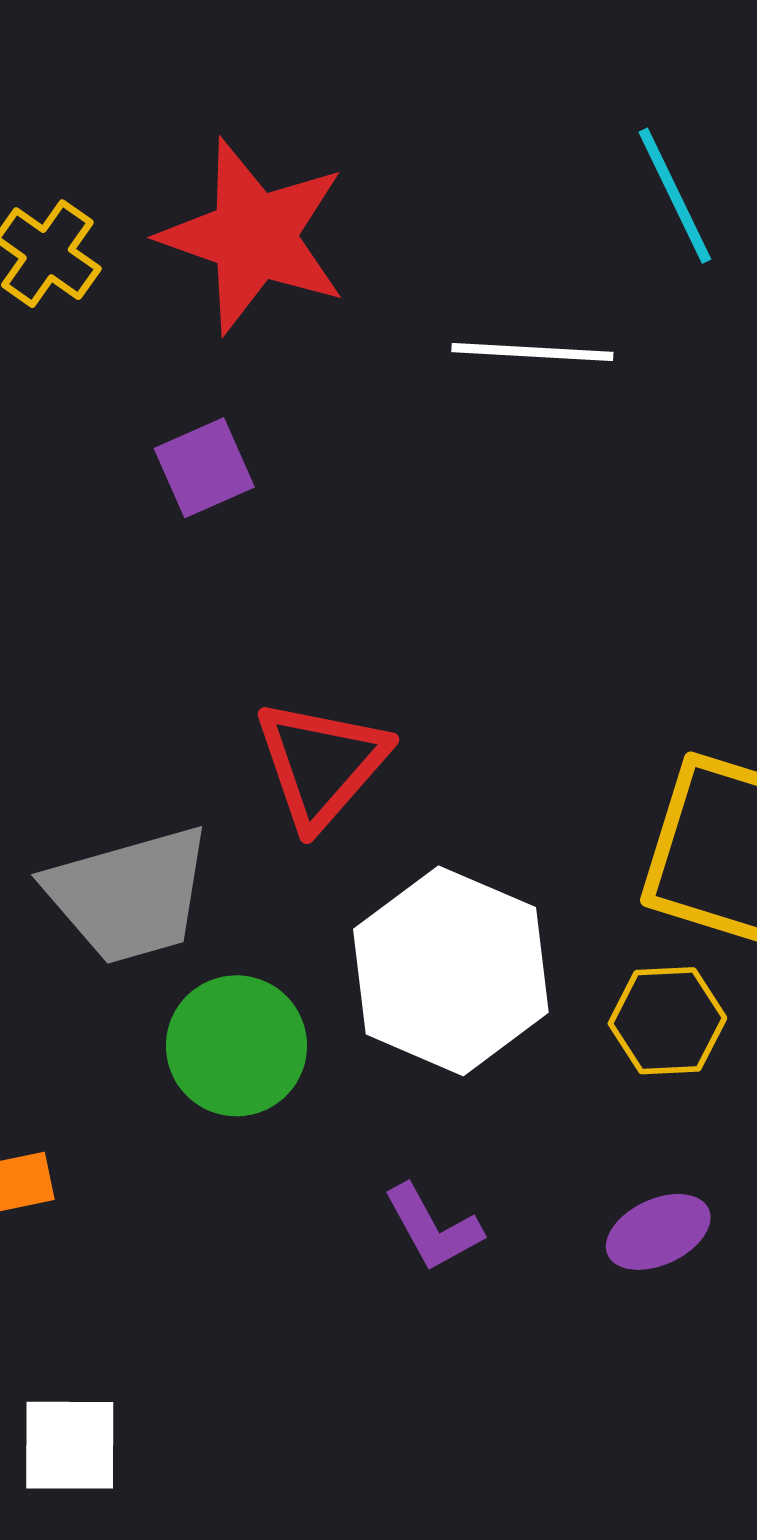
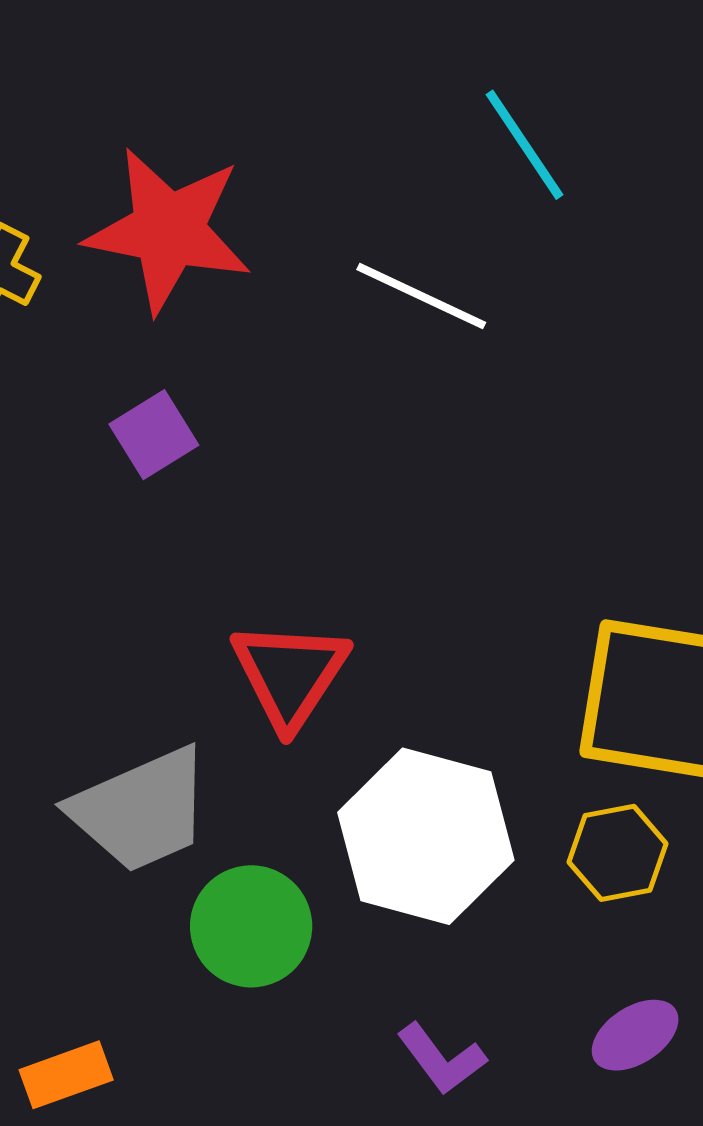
white line: (532, 352) -> (421, 296), turned 30

